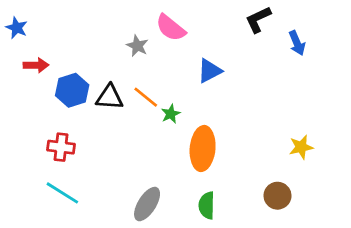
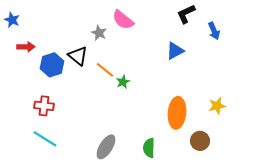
blue triangle: (210, 71) -> (175, 51), moved
black triangle: (110, 97) -> (78, 56), moved, turned 35
orange ellipse: (203, 149) -> (177, 113), moved

